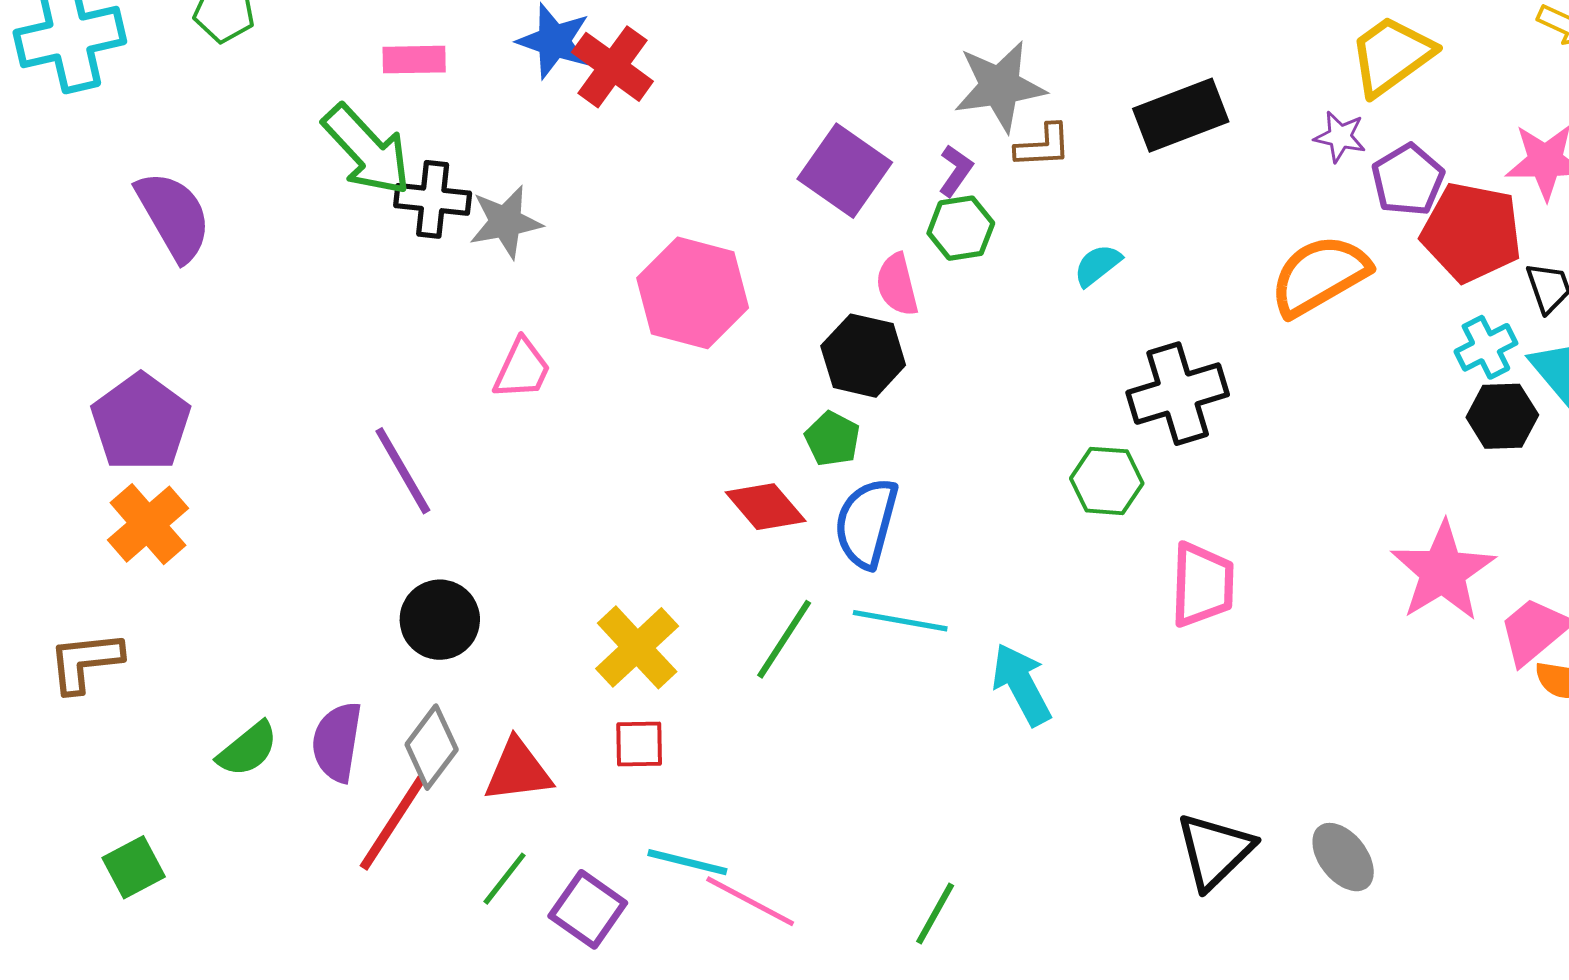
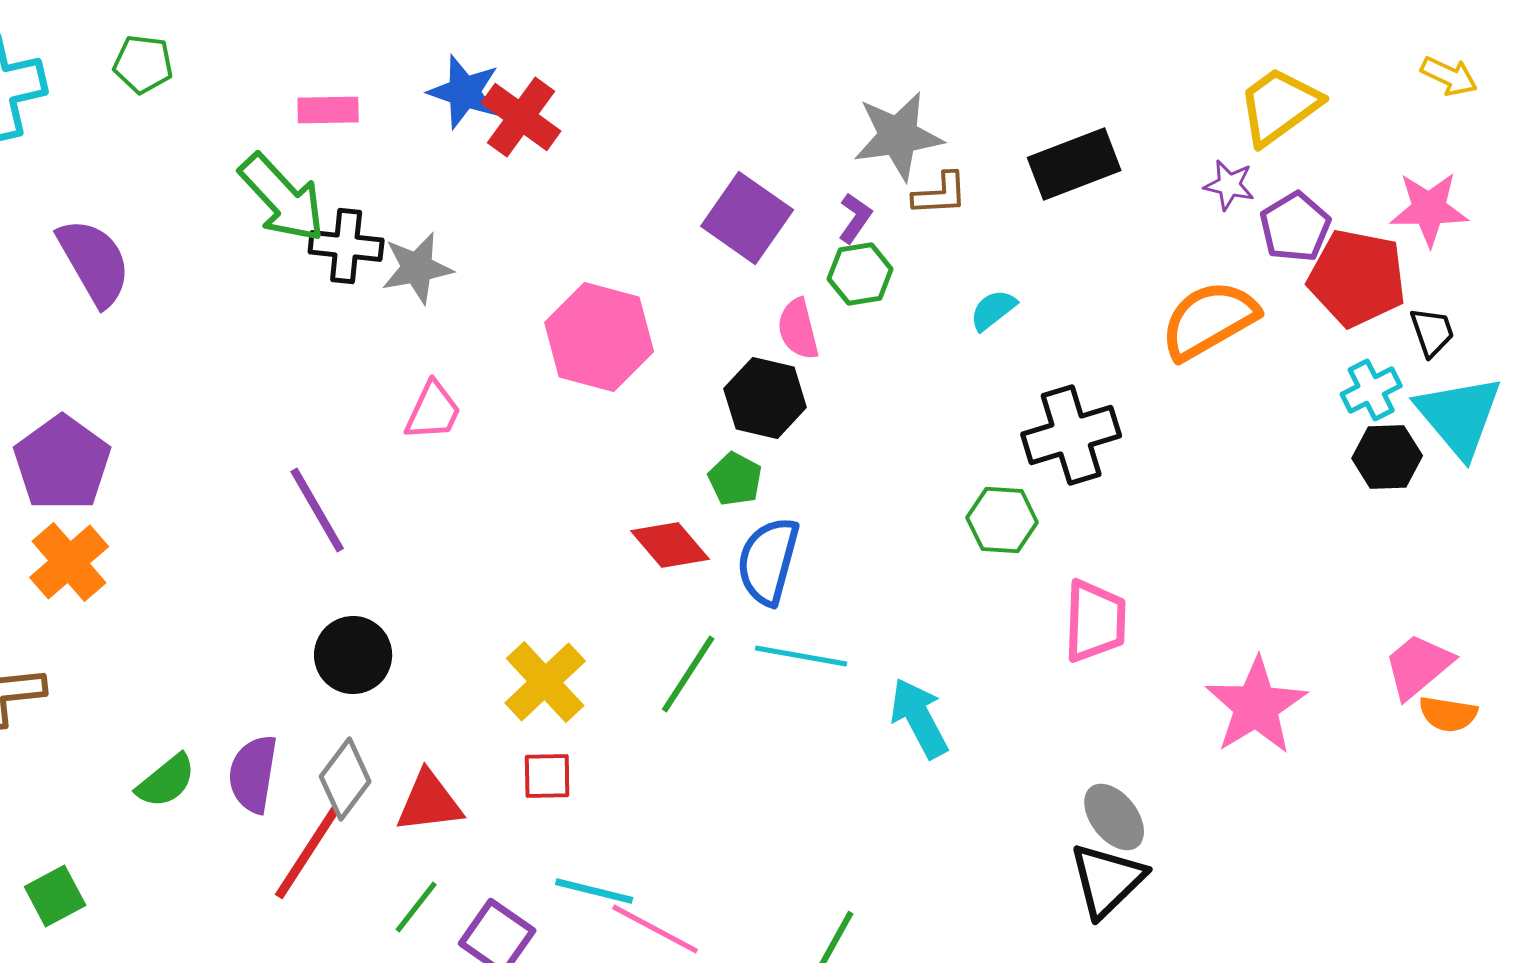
pink star: (1443, 571) -> (1256, 706), moved
gray ellipse: (1343, 857) -> (1114, 817), moved

